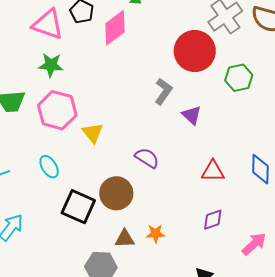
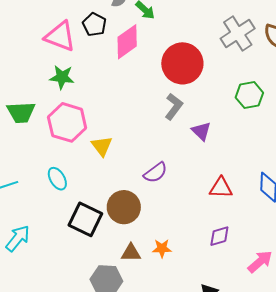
red circle: (195, 51) -> (182, 63), moved
purple semicircle: (147, 158) -> (155, 173), turned 110

